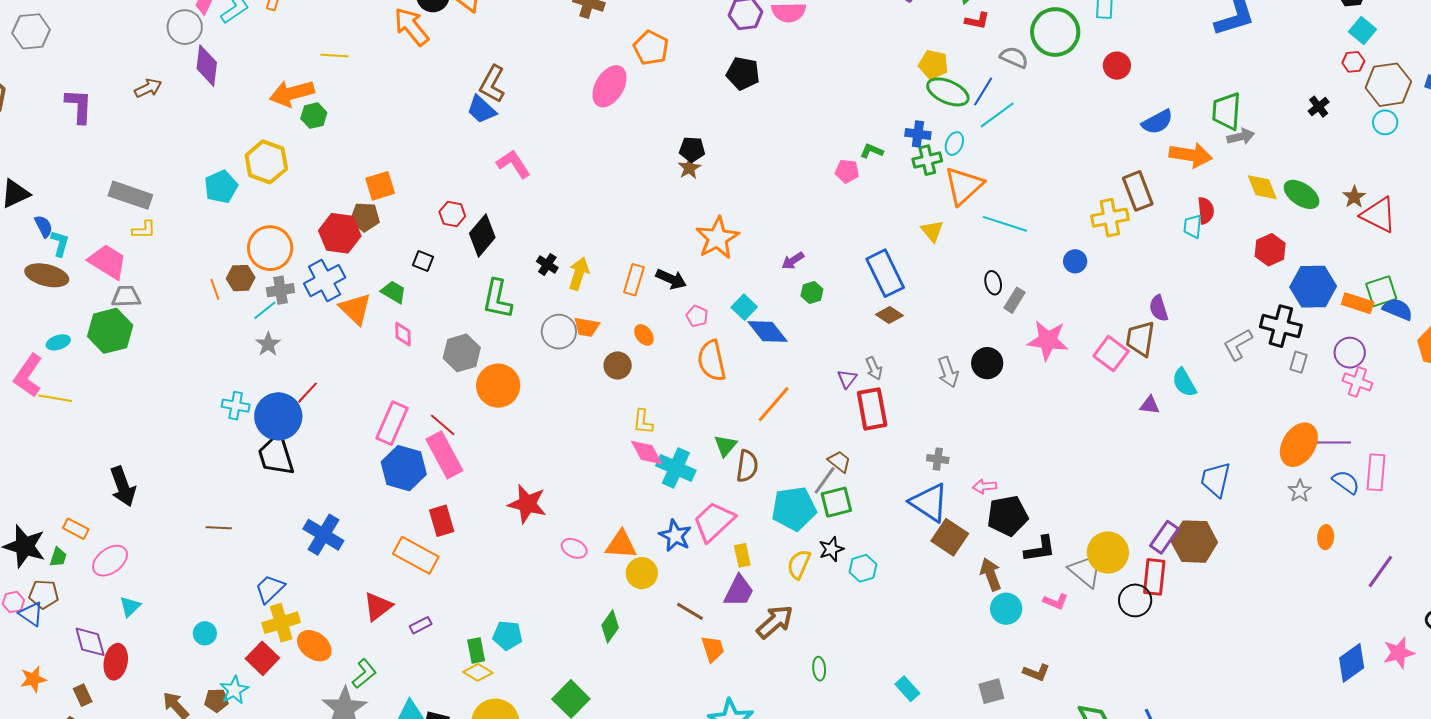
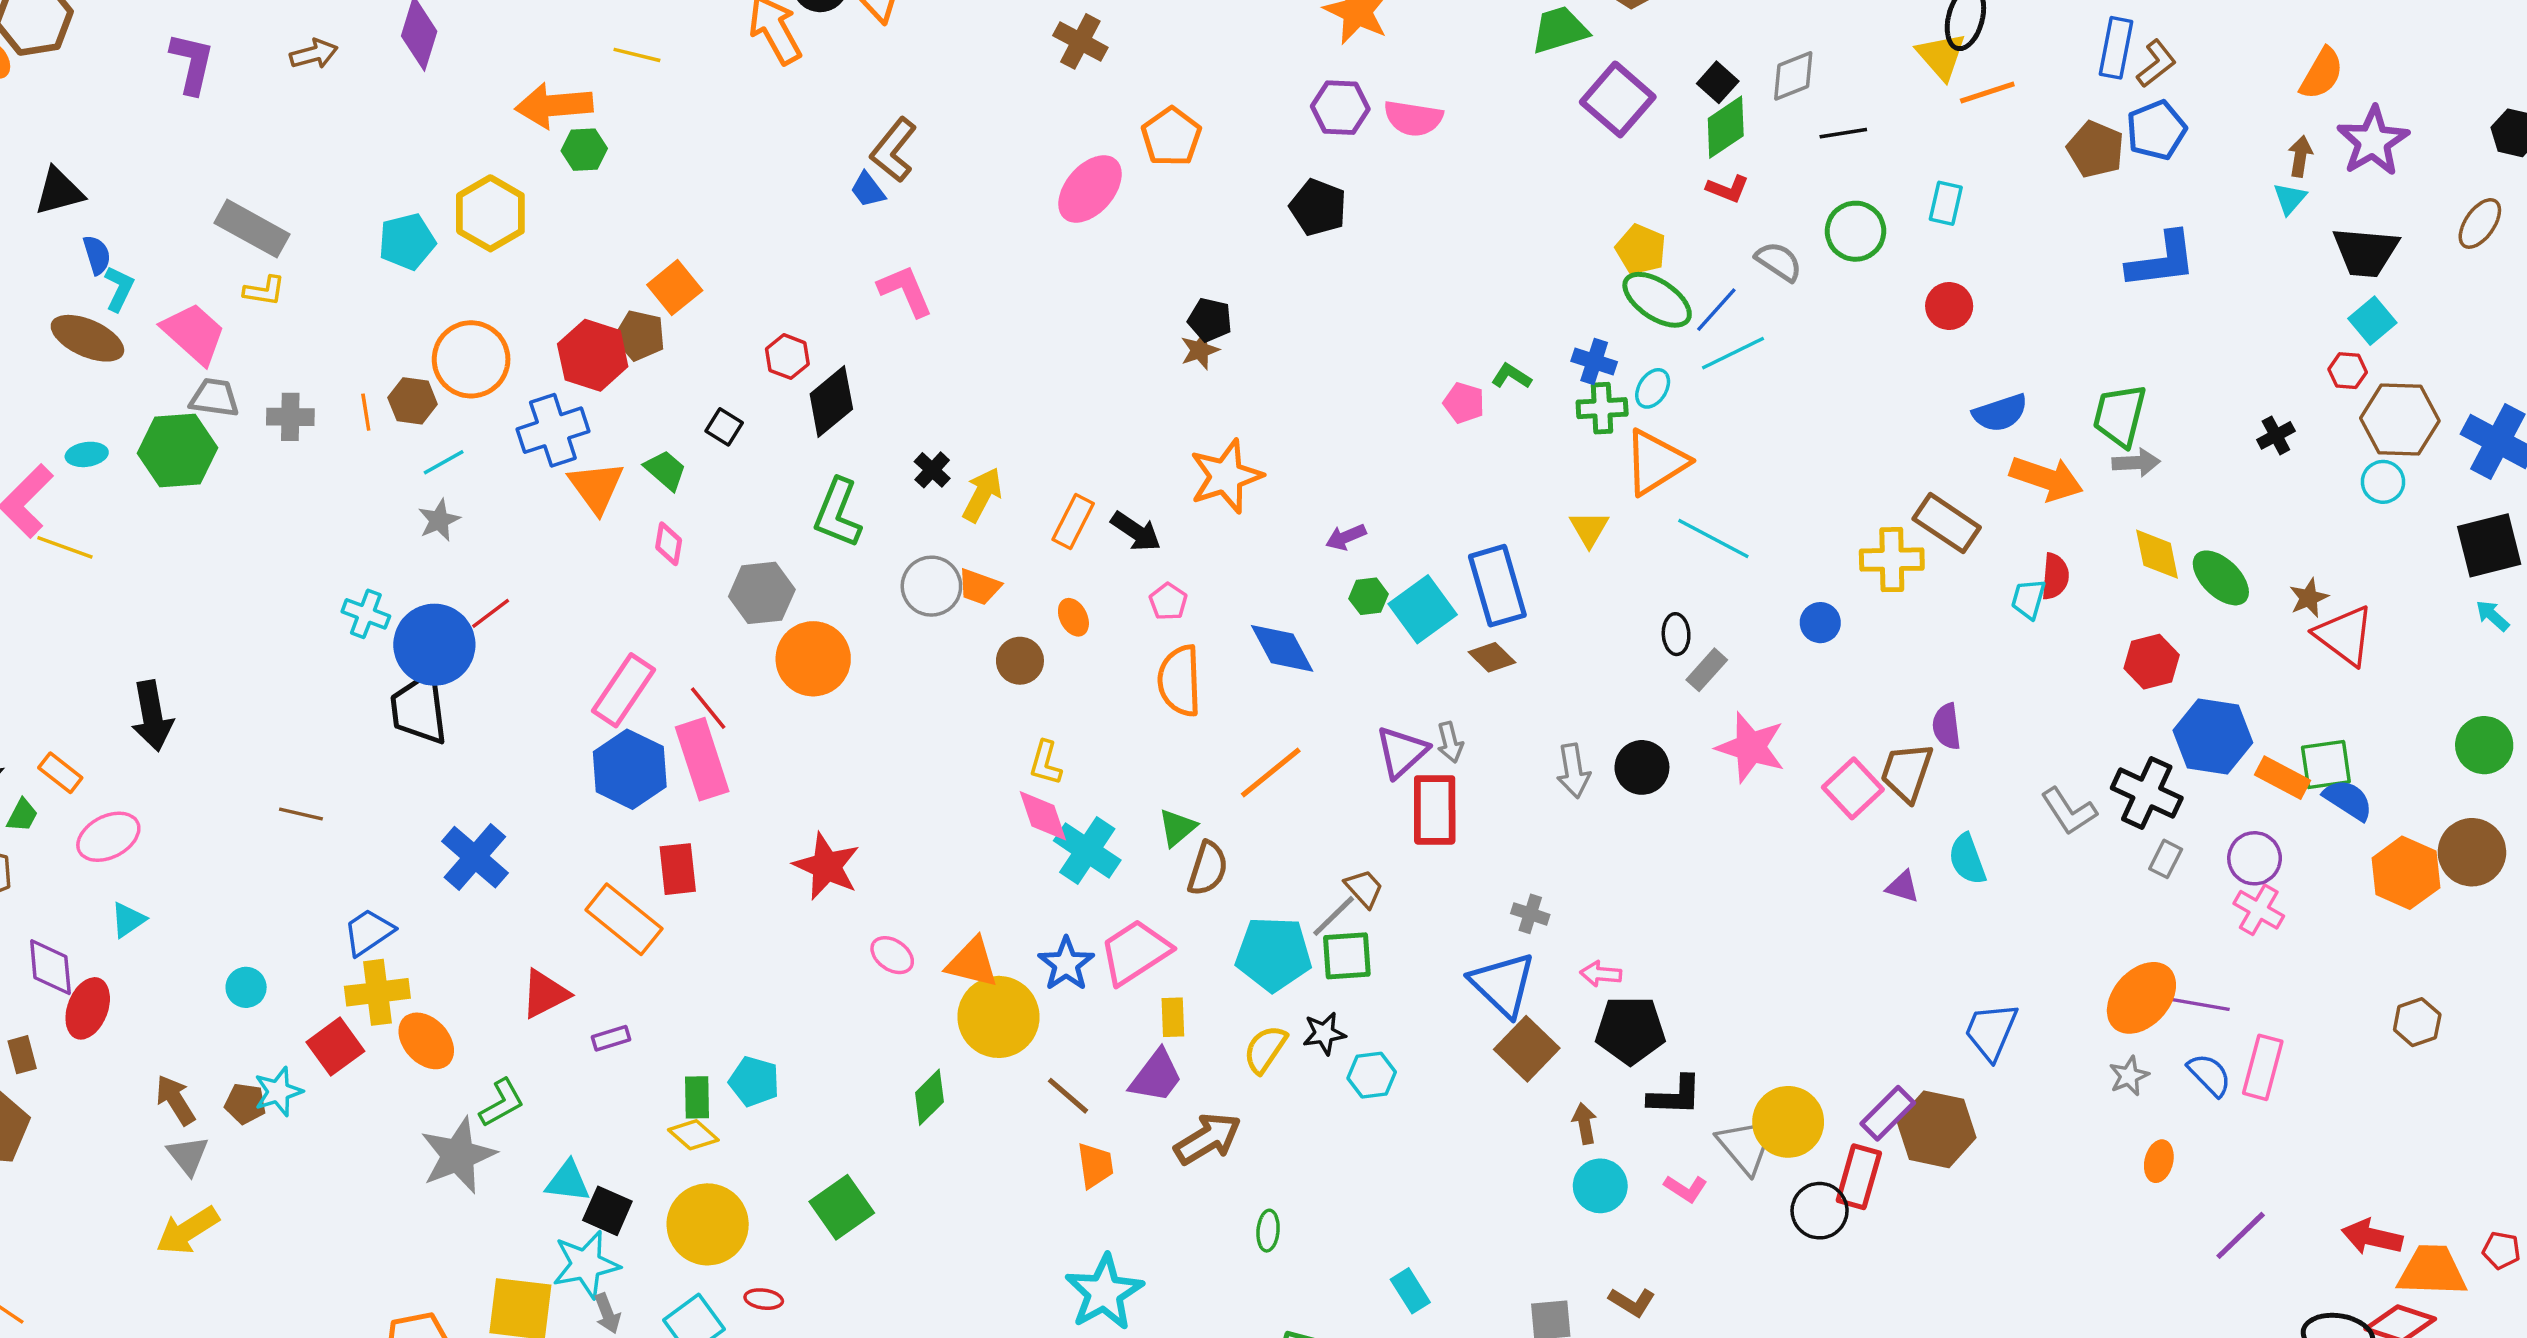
green circle: (1055, 32) -> (1855, 231), size x0.7
blue trapezoid: (481, 110) -> (868, 190), size x0.7
orange square: (380, 186) -> (675, 288), turned -32
brown rectangle: (1138, 191) -> (1947, 523), turned -45
gray cross: (280, 290) -> (290, 417), moved
cyan square: (744, 307) -> (1423, 609), moved, size x1.5
gray L-shape: (1238, 345) -> (2069, 811), turned -104
purple triangle: (847, 379) -> (1402, 752), size x1.6
yellow circle: (642, 573) -> (998, 1017), size x1.5
brown arrow: (991, 574) -> (1585, 1124), size x0.7

